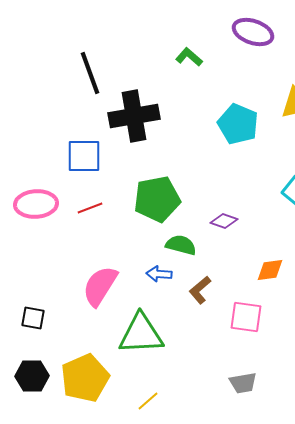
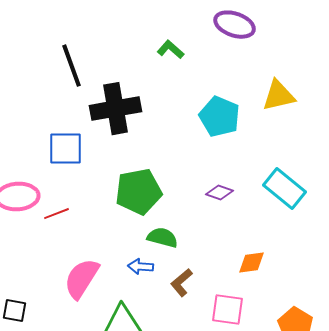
red line: (90, 208) -> (56, 214), moved
purple diamond: (224, 221) -> (220, 193), moved

